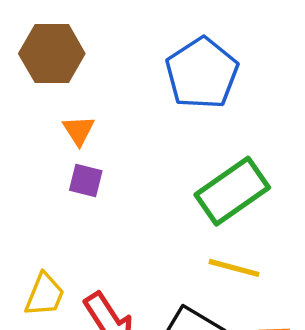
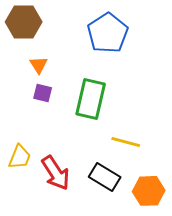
green rectangle: (232, 191) -> (91, 99), moved, turned -42

